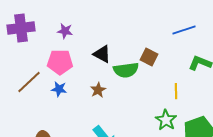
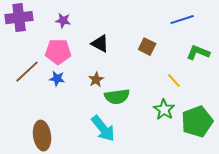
green semicircle: (126, 70) -> (117, 97), moved
yellow line: (176, 91) -> (174, 81), turned -42

